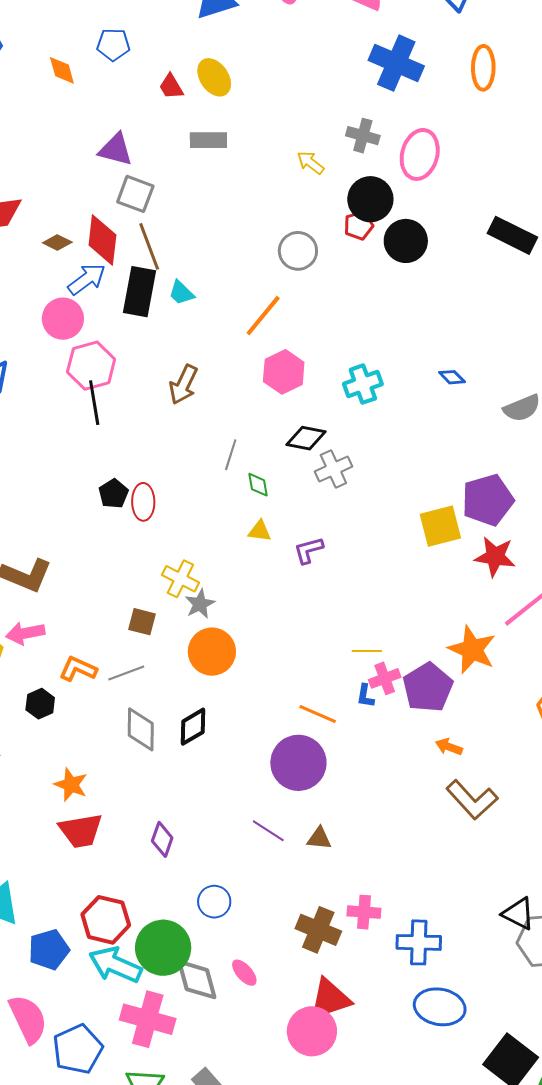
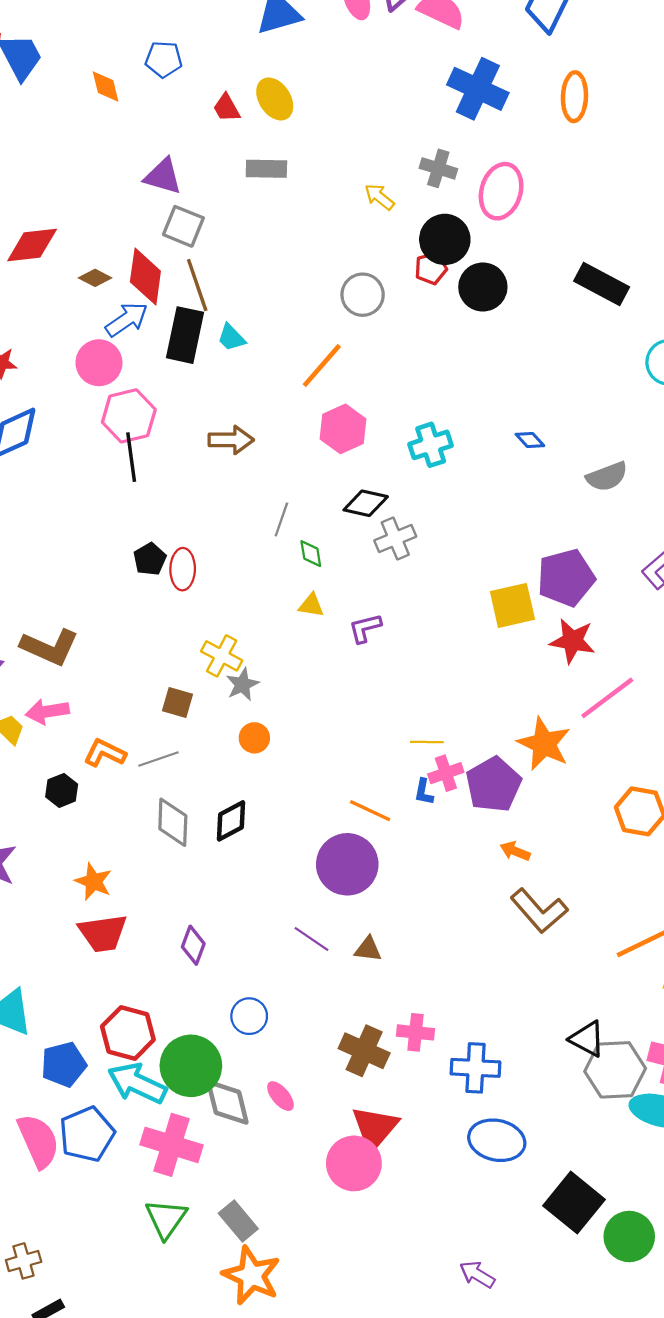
brown arrow: (183, 385) -> (231, 440), turned -117
orange circle: (212, 652) -> (254, 738), size x0.6
red triangle: (330, 999) -> (375, 1128), turned -33
blue pentagon: (78, 1049) -> (87, 1134), moved

